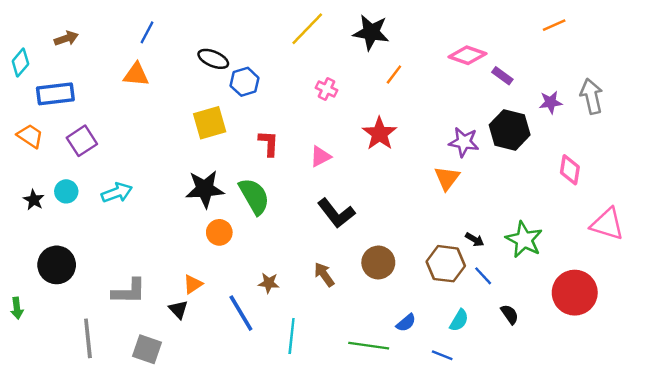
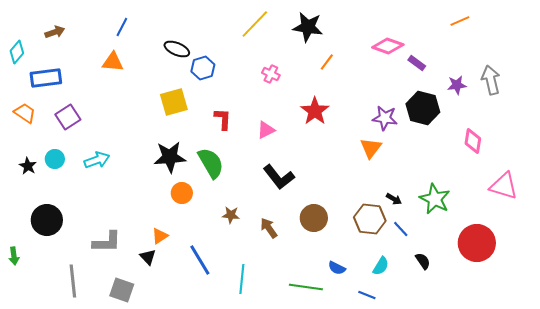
brown star: (269, 283) -> (231, 215), moved
blue semicircle: (406, 323) -> (337, 268), turned 66

